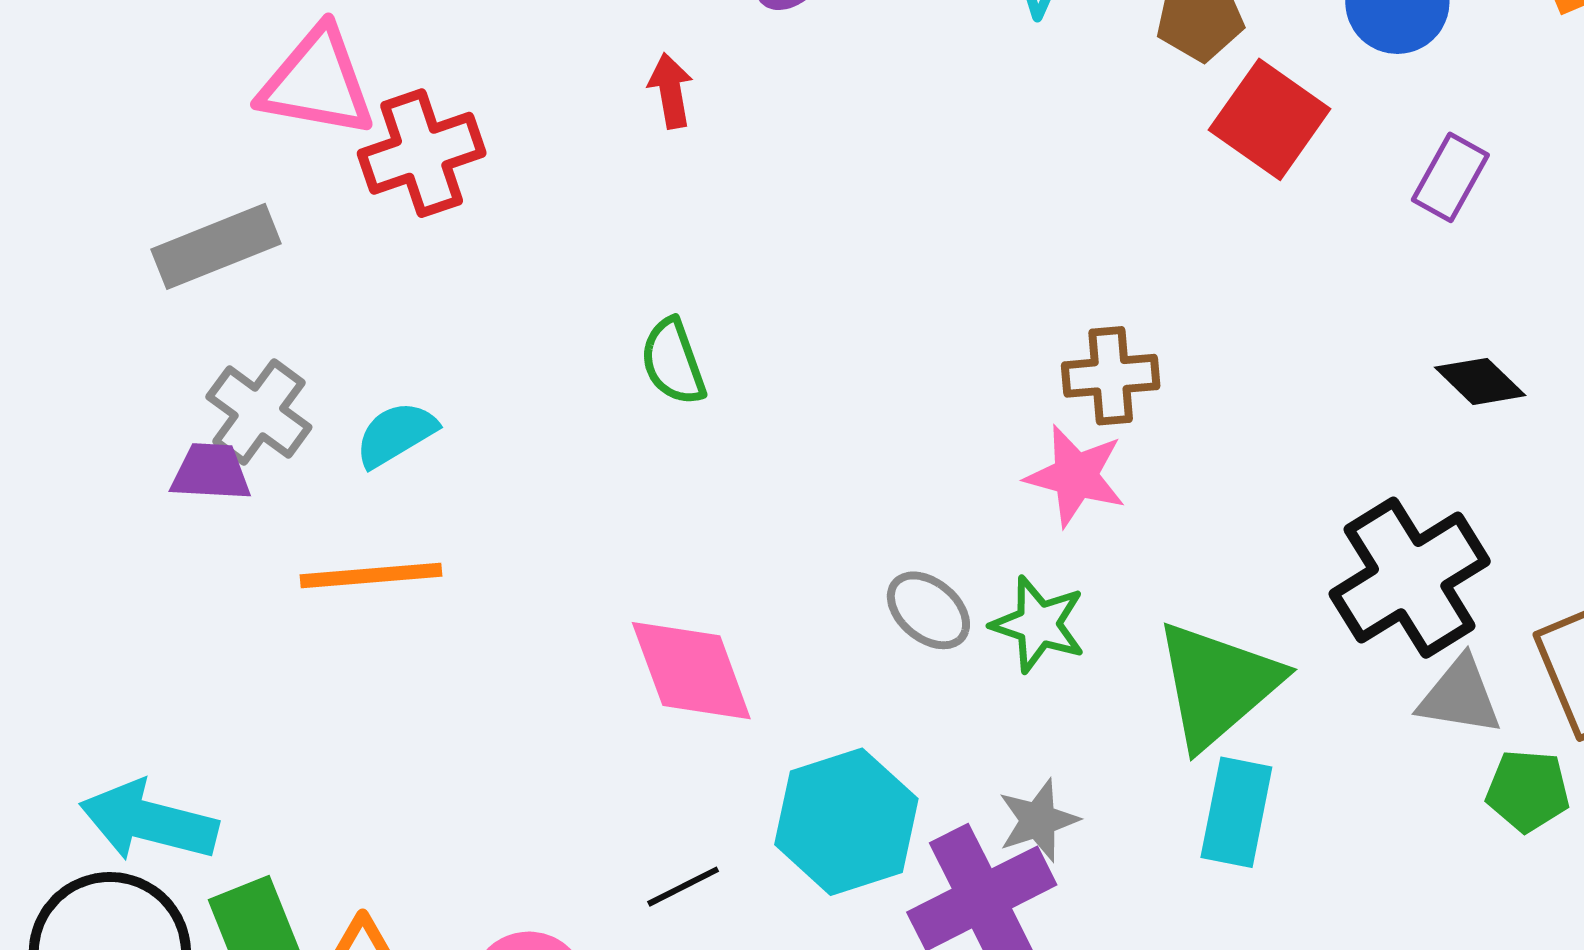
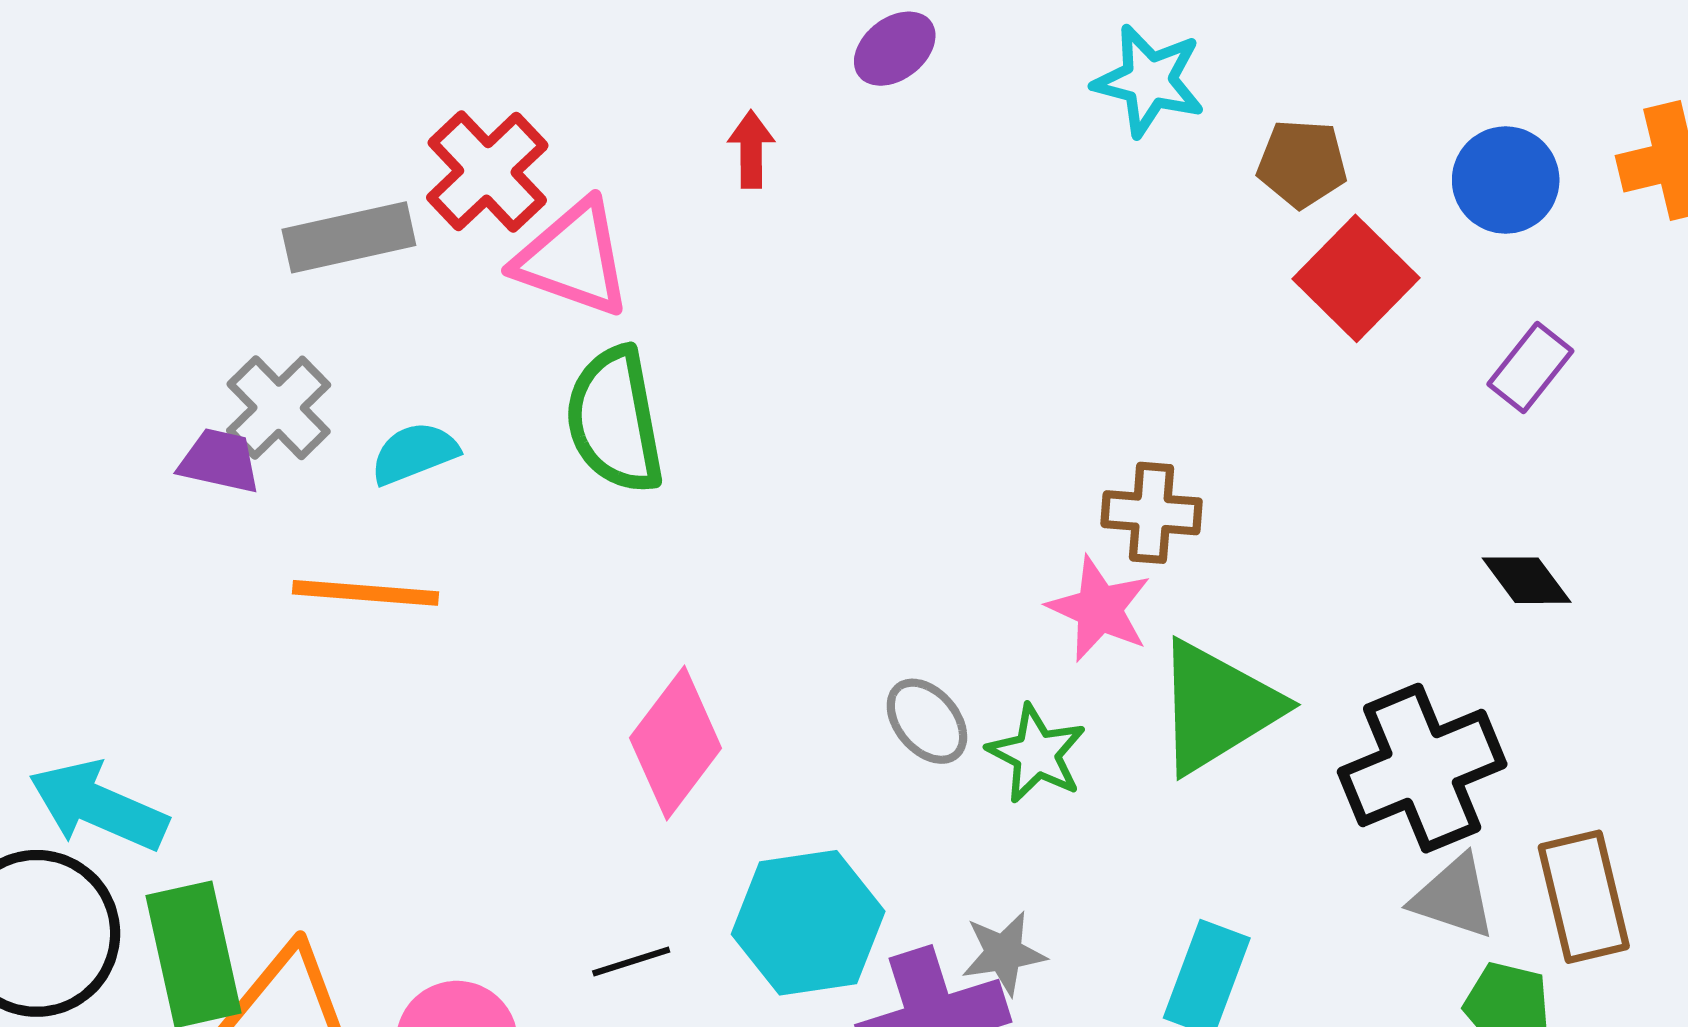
pink triangle: (317, 82) -> (573, 258), moved
red cross: (422, 153) -> (487, 171), turned -34
gray rectangle: (216, 246) -> (349, 237), moved
green semicircle: (673, 362) -> (615, 420), moved, size x1.6
pink diamond: (691, 671) -> (676, 743), turned 48
green triangle: (1217, 685) -> (1217, 707), moved

